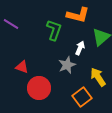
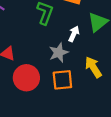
orange square: (82, 97) -> (62, 80), moved, turned 30

